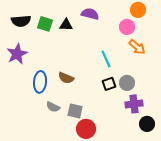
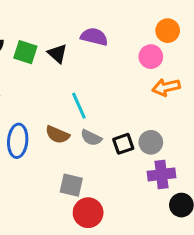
black triangle: (66, 25) -> (57, 54), turned 40
orange arrow: (137, 47) -> (166, 87), turned 126
cyan line: (106, 59) -> (79, 106), moved
gray semicircle: (53, 107) -> (91, 138), moved

